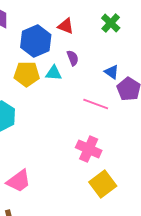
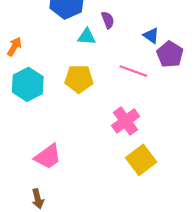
yellow pentagon: (27, 74) -> (79, 79), moved
pink cross: (89, 149) -> (126, 121), turned 30

